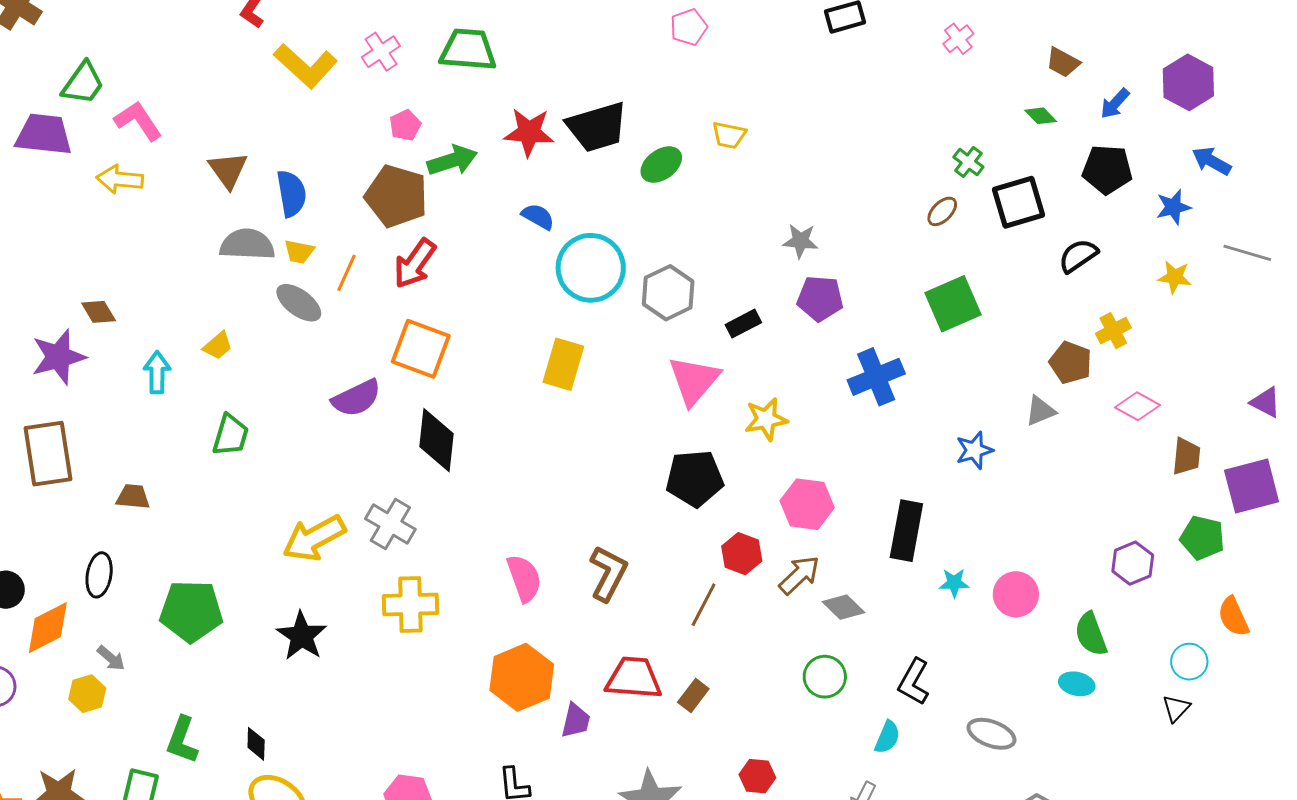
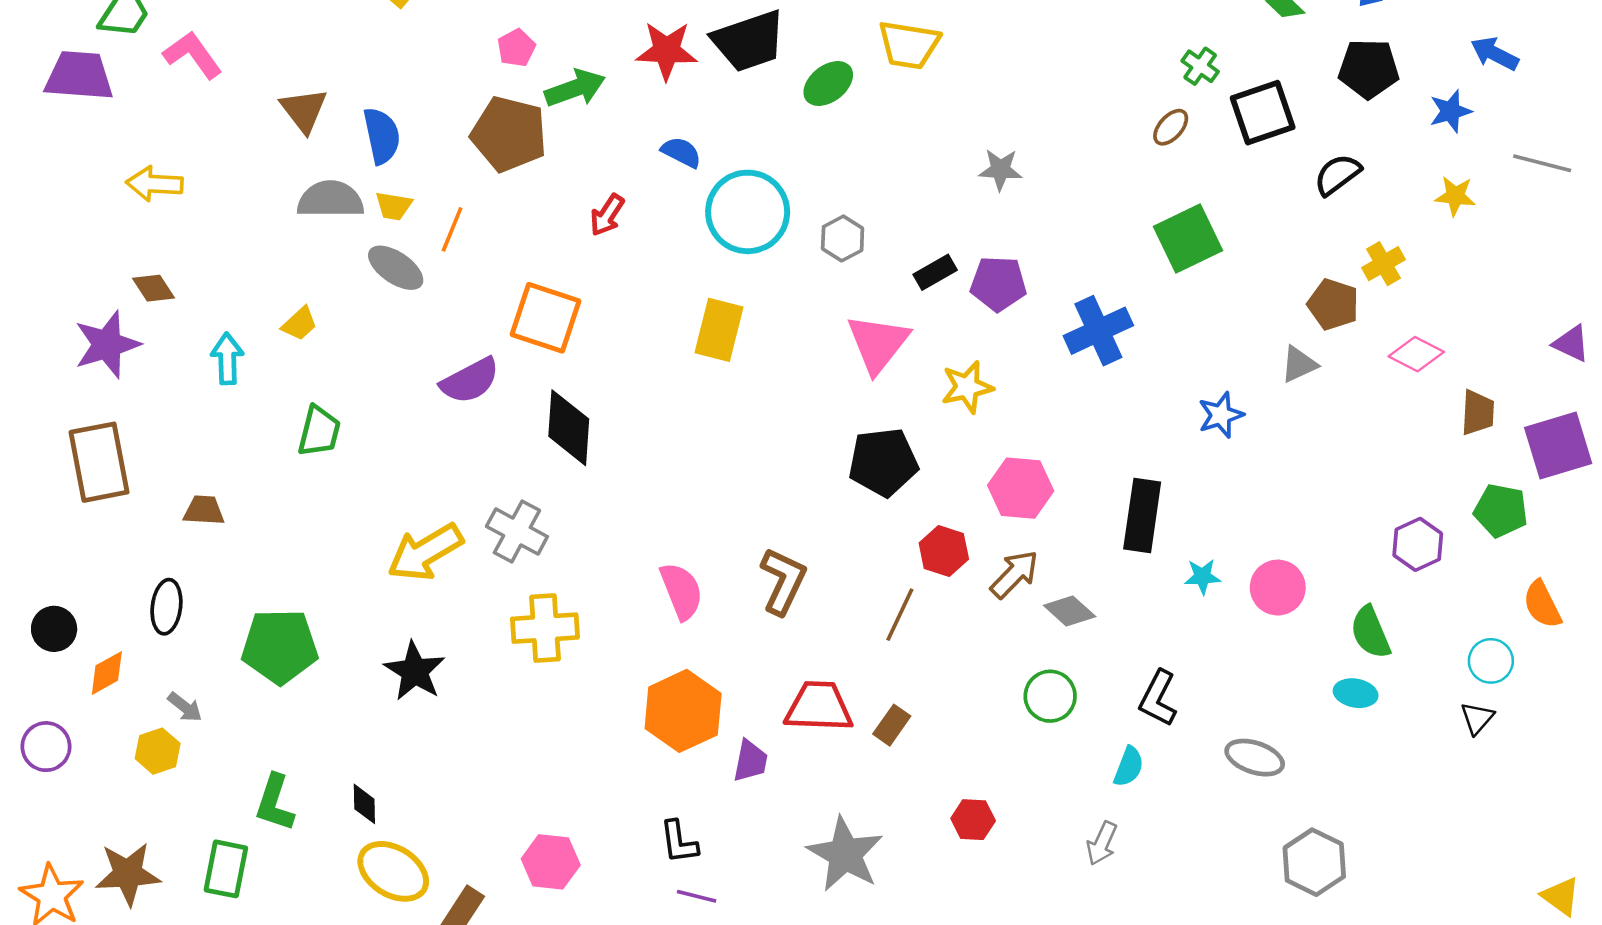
yellow trapezoid: (729, 135) -> (909, 45), size x1.5
yellow arrow: (120, 179) -> (155, 184), moved
red arrow: (415, 264) -> (607, 215), moved, size x0.7
gray hexagon: (668, 293) -> (843, 238), size x0.7
purple pentagon: (820, 298) -> (998, 284), moved
orange diamond: (48, 628) -> (107, 673), size x0.7

